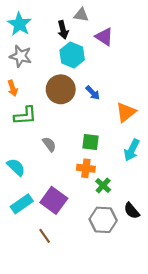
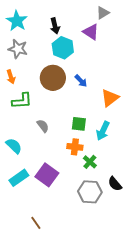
gray triangle: (81, 15) -> (103, 13), moved, turned -40
cyan arrow: (132, 150) -> (103, 131), moved
brown line: (45, 236) -> (36, 223), moved

